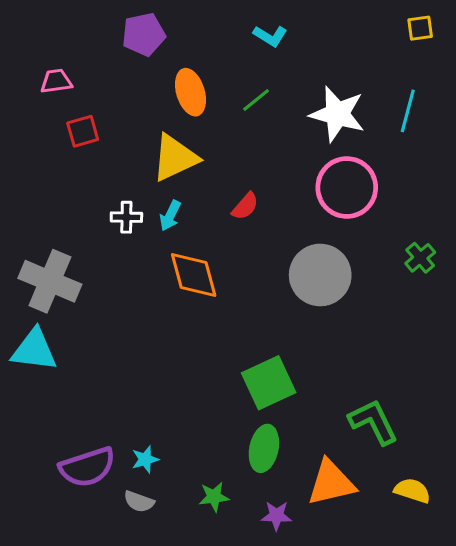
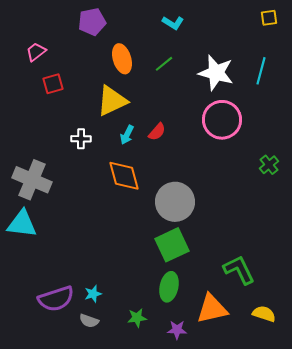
pink trapezoid: (56, 81) -> (36, 52), turned -30
cyan arrow: (170, 216) -> (127, 135), moved
gray circle: (320, 275) -> (175, 202), moved

